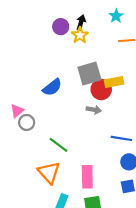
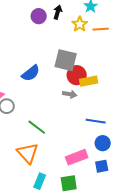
yellow star: (80, 35) -> (80, 24), moved
gray square: (89, 73) -> (66, 60), turned 30
yellow rectangle: (114, 82) -> (89, 81), moved
pink rectangle: (87, 177) -> (77, 157), moved, turned 70

